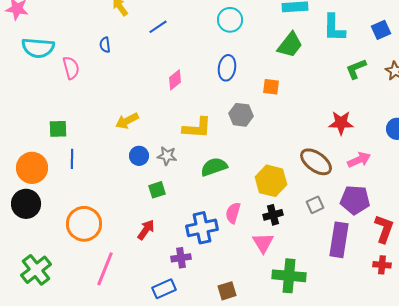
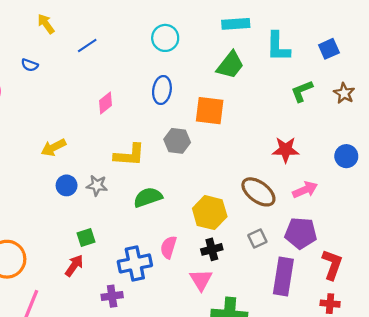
blue semicircle: (105, 45) -> (30, 65), turned -63
orange square: (271, 87) -> (210, 111), size x1.6
green square: (157, 190) -> (86, 237), moved

